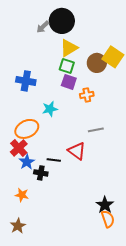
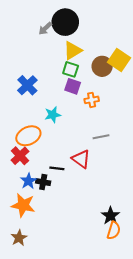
blue cross: (26, 81) -> (27, 85), turned 36
blue star: (27, 162) -> (28, 181), moved
orange star: (22, 195) -> (23, 205), size x1.6
orange semicircle: (108, 219) -> (114, 230), turned 36

